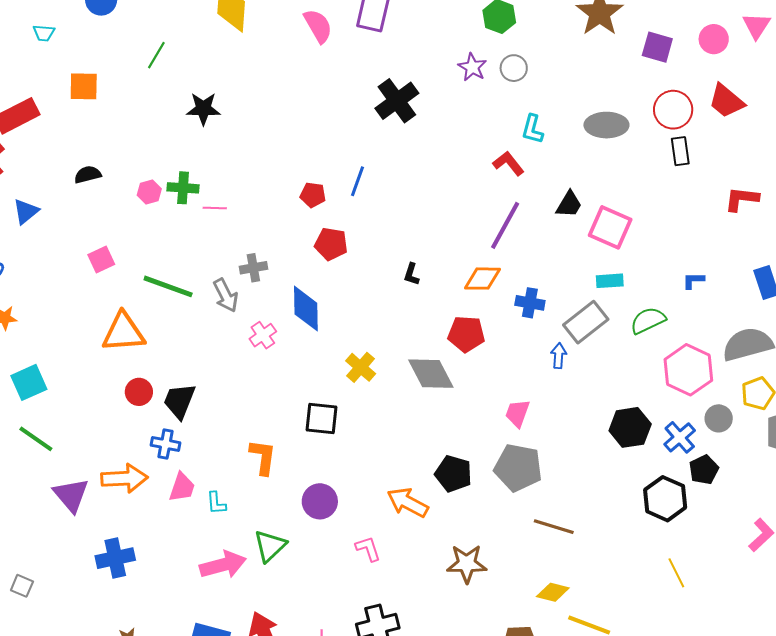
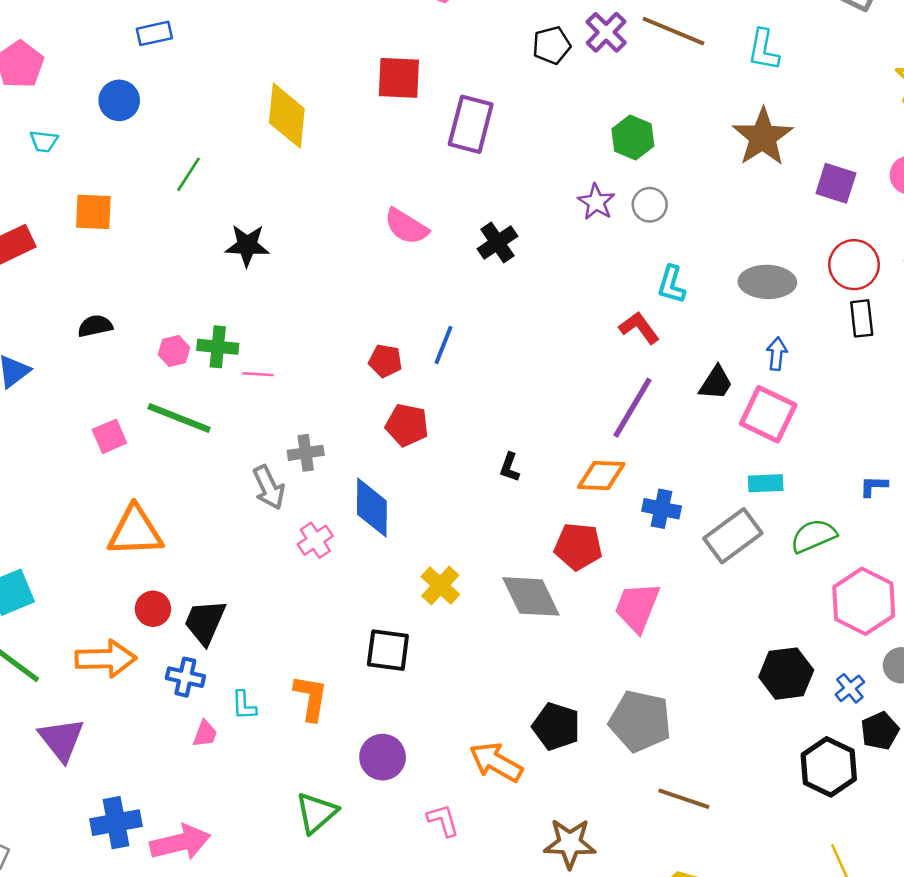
pink semicircle: (318, 26) -> (406, 226), moved, turned 150
black cross: (397, 101) -> (497, 243), size x0.7
green line: (168, 286) -> (179, 418), moved
blue arrow: (559, 356) -> (777, 354), moved
pink trapezoid: (517, 413) -> (637, 607), moved, size x1.4
blue cross: (680, 437) -> (850, 688), size x0.7
orange arrow: (124, 478) -> (106, 659), moved
pink trapezoid: (182, 487) -> (205, 734), size x0.7
cyan L-shape: (216, 503) -> (244, 705), moved
pink arrow: (223, 565) -> (180, 842), moved

